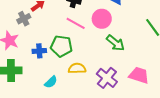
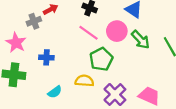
green arrow: (115, 43) -> (141, 40), moved
green pentagon: (61, 46) -> (101, 59), moved, turned 30

